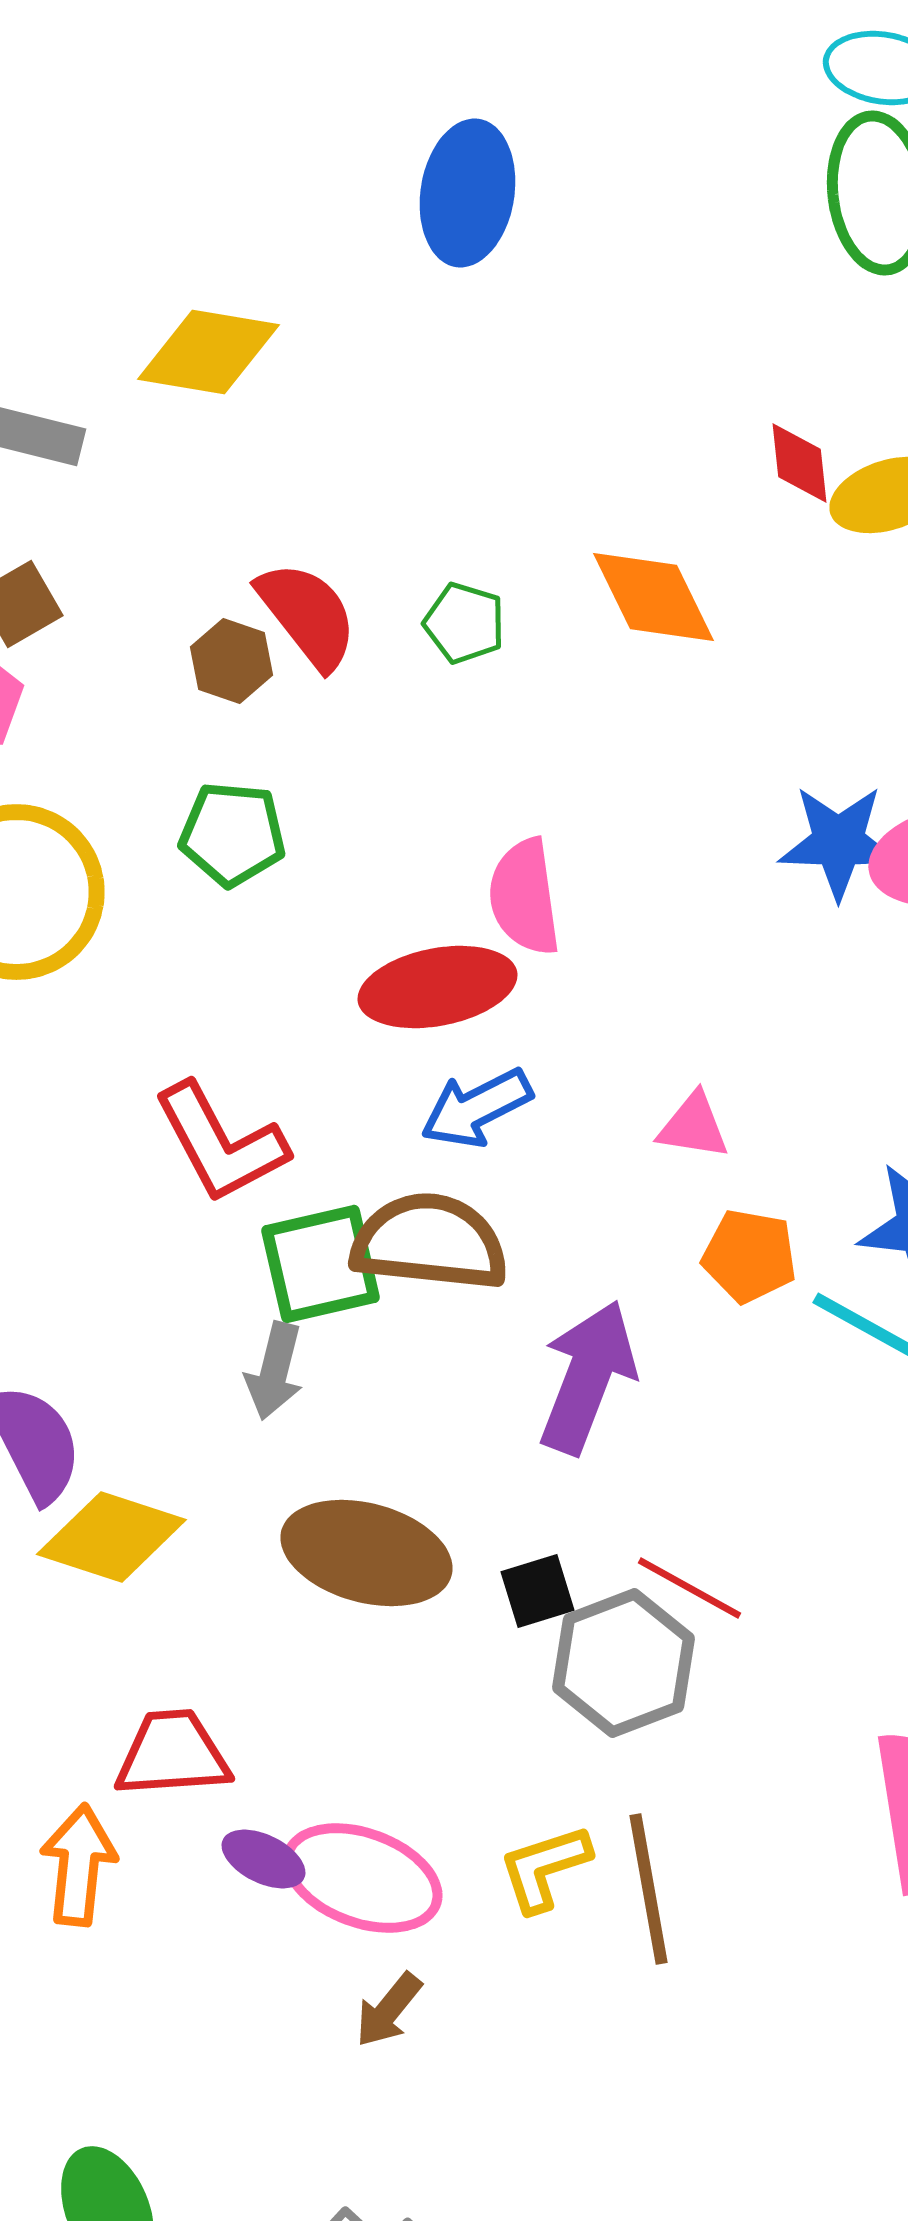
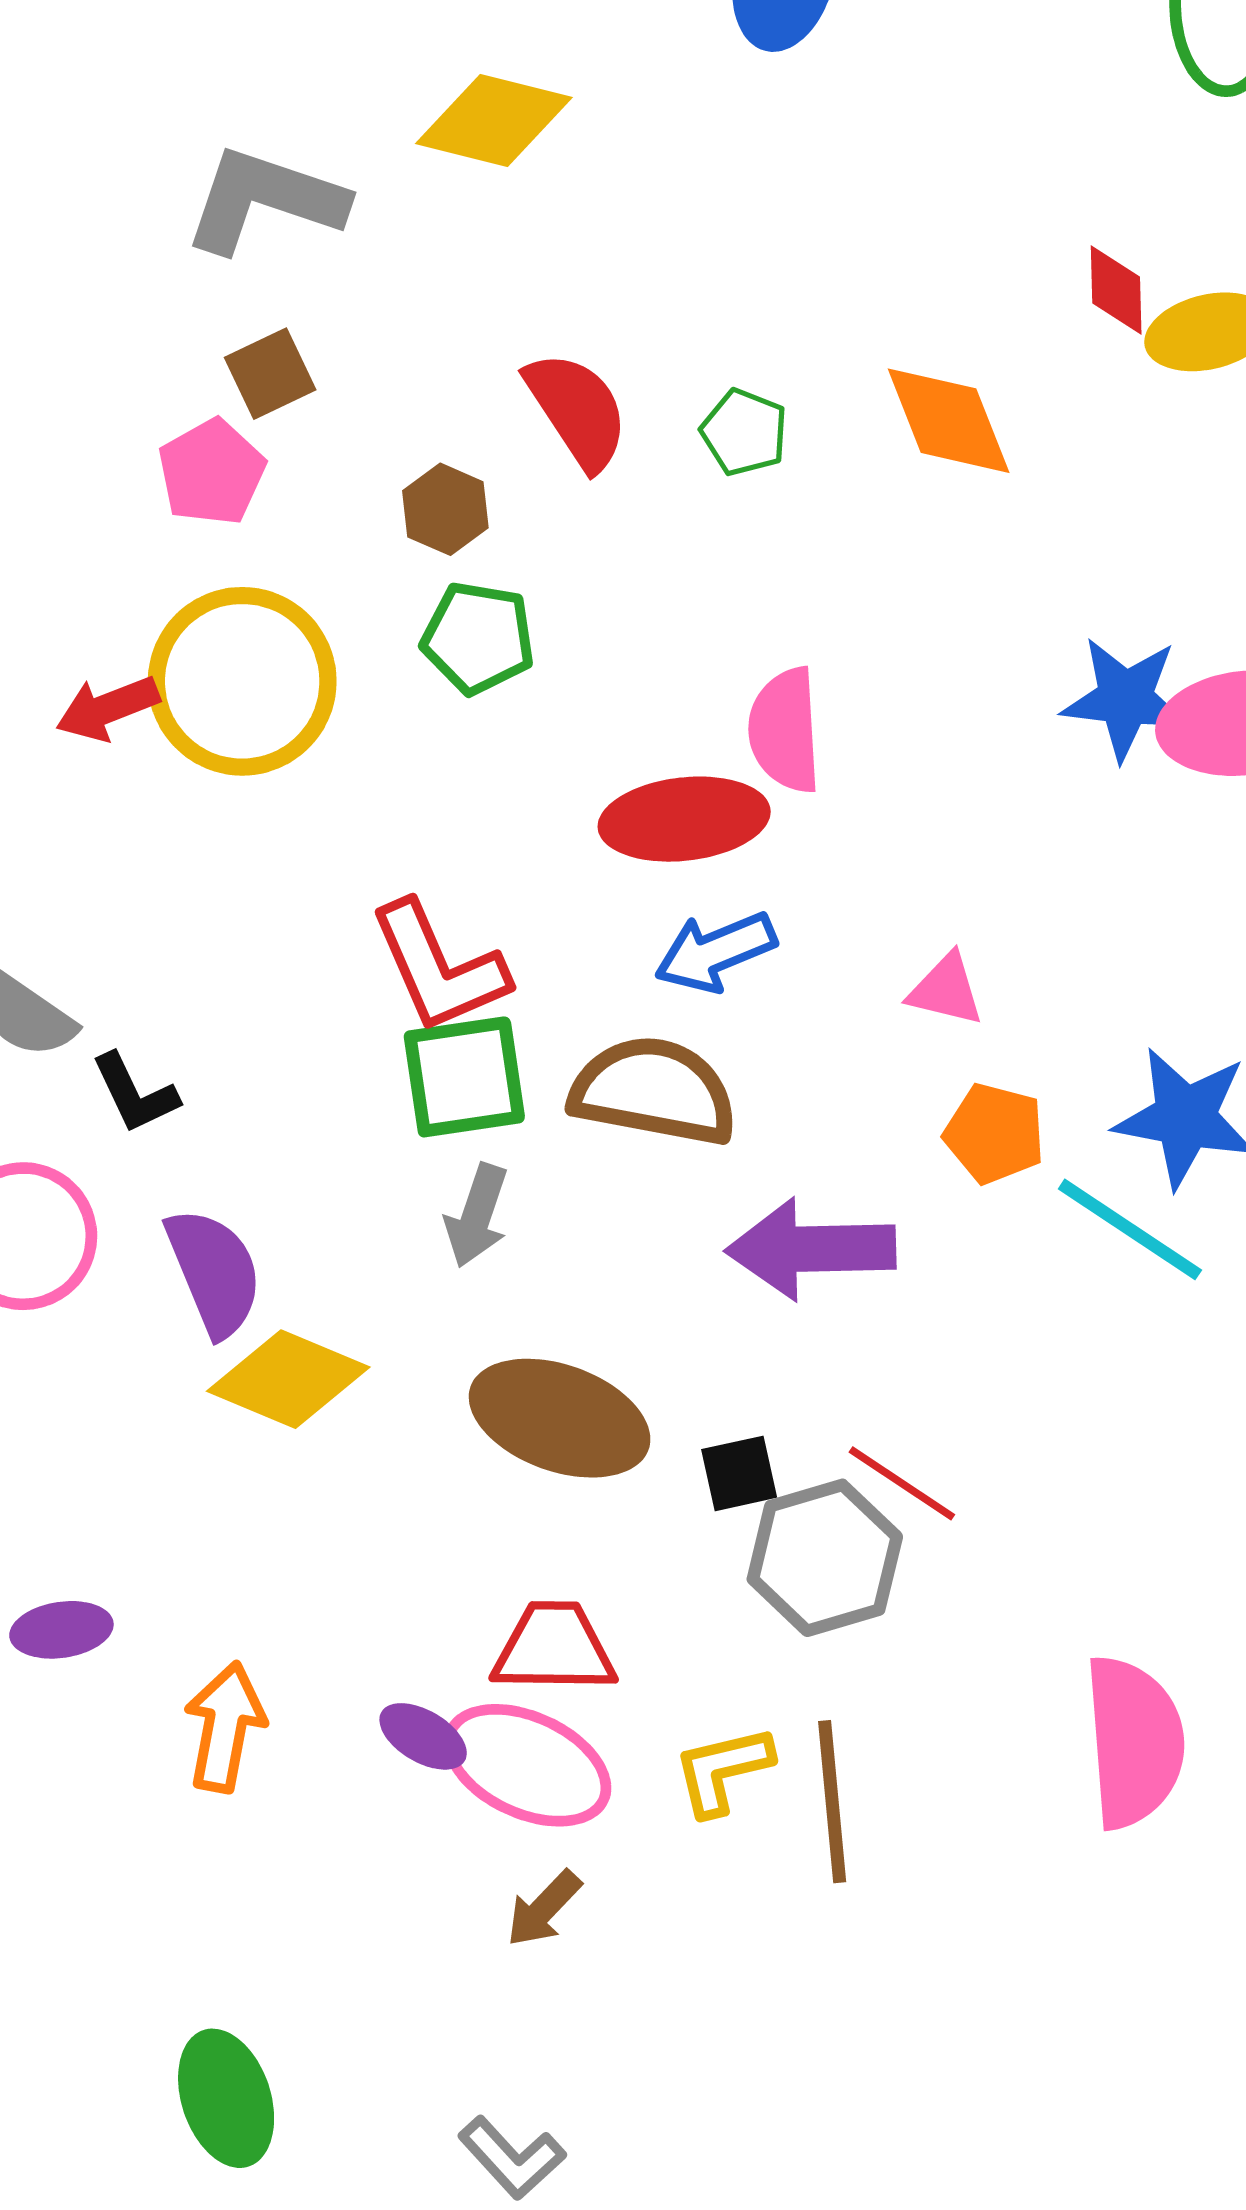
brown hexagon: (231, 661) -> (445, 509), moved
green square: (320, 1264) -> (464, 1077), moved
purple arrow: (587, 1377) -> (811, 1249), turned -117
red trapezoid: (172, 1754) -> (554, 1648), moved

